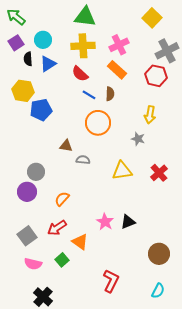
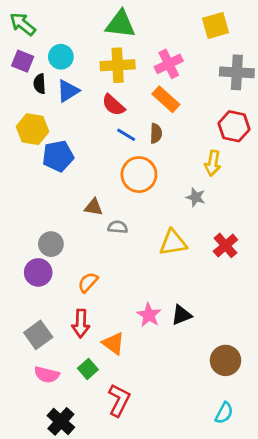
yellow square: (152, 18) -> (216, 26), turned 30
purple square: (16, 43) -> (23, 61), turned -35
gray cross: (167, 51) -> (237, 72), turned 30
red hexagon: (156, 76) -> (234, 126), moved
red arrow: (57, 228) -> (81, 324), turned -54
red L-shape: (111, 281) -> (119, 400), moved

